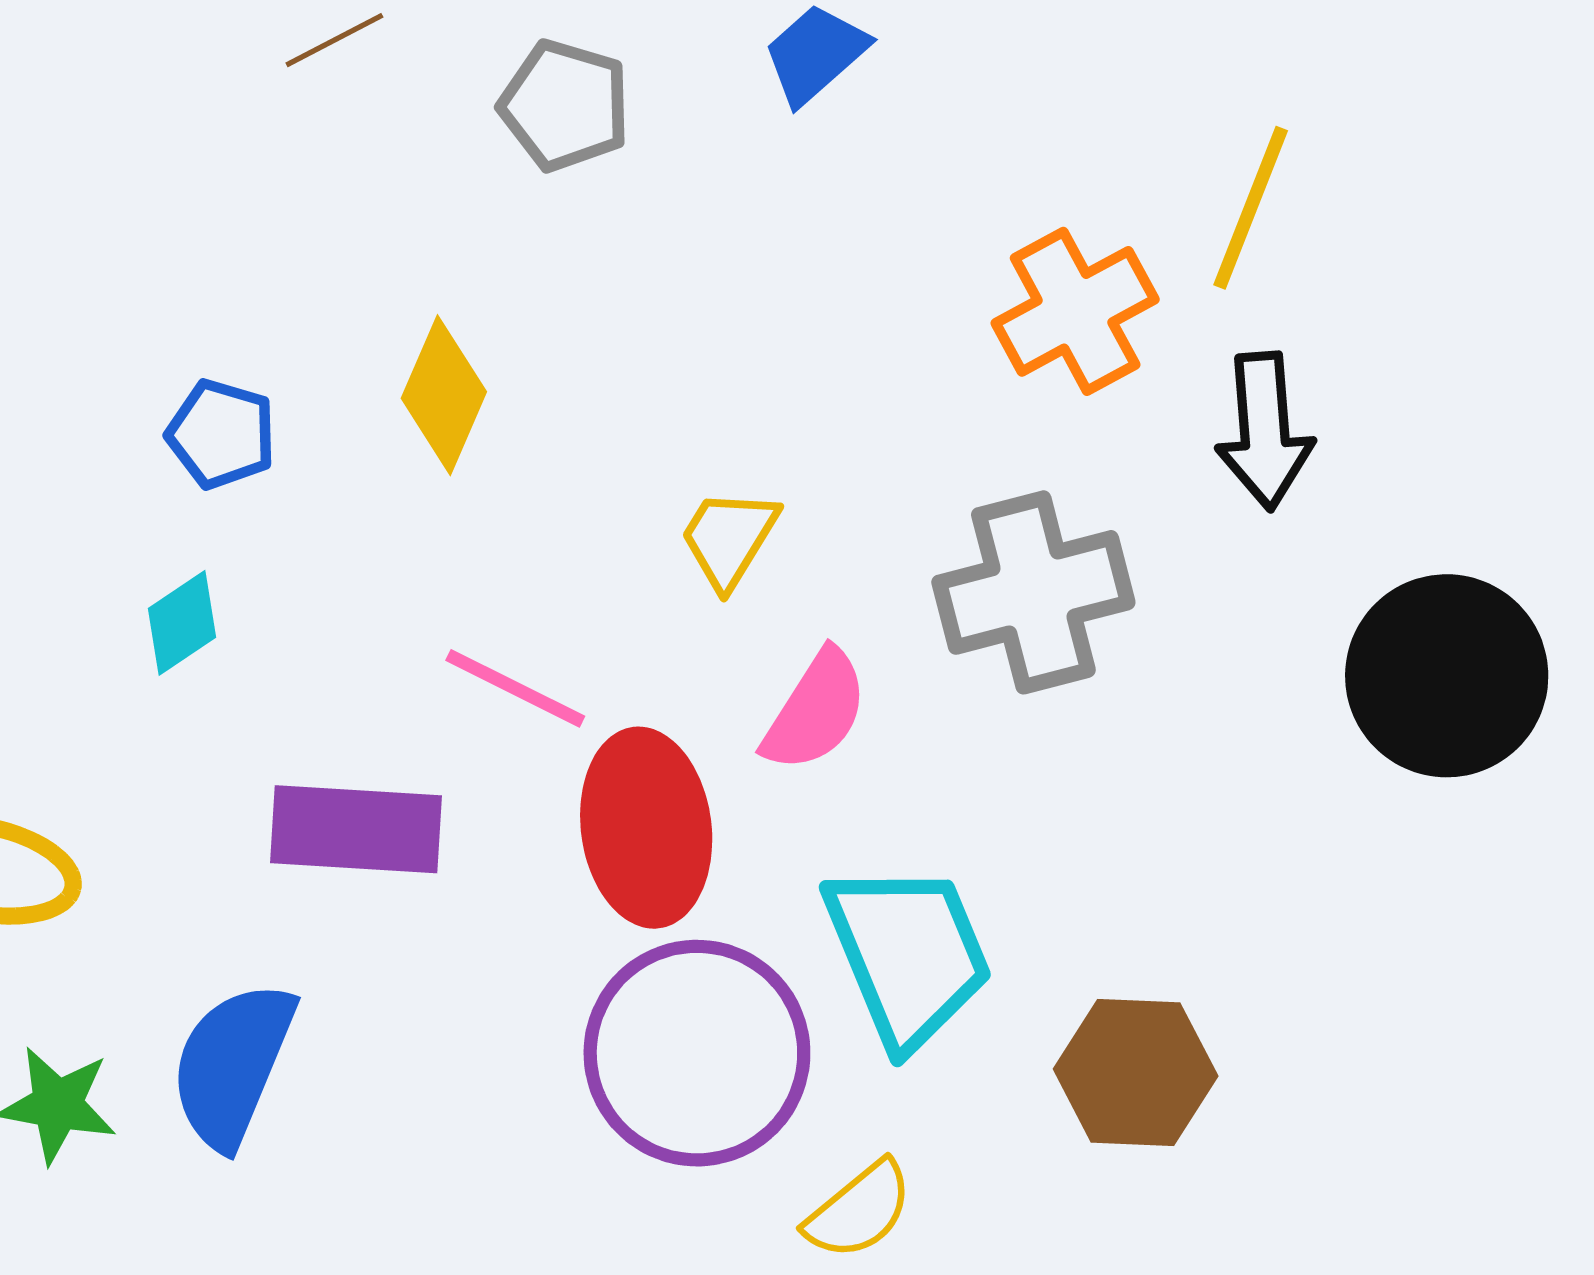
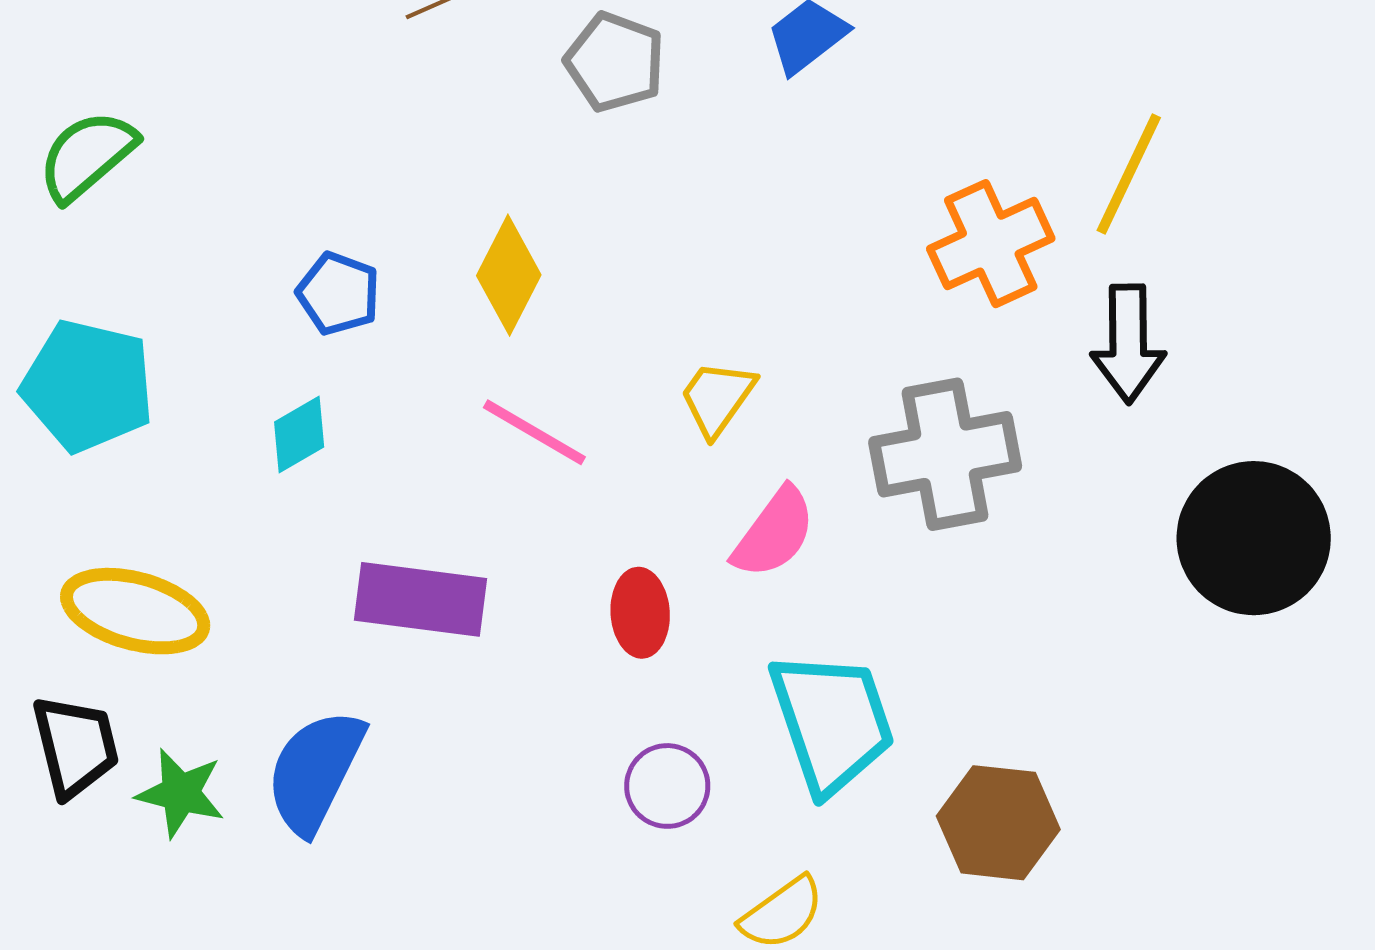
pink line: (515, 688) -> (534, 432), moved
red ellipse: (646, 828) -> (640, 613), size x0.6
purple circle: (697, 1053) -> (667, 786), size x0.5

